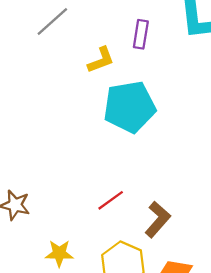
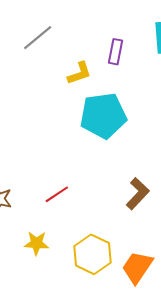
red line: (111, 200) -> (57, 194), moved
brown L-shape: (158, 219) -> (138, 194), moved

